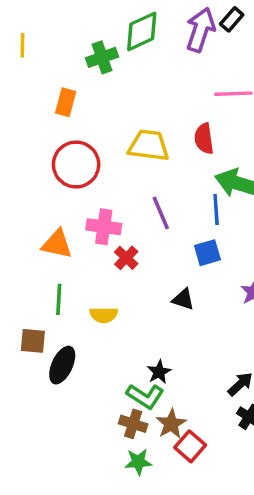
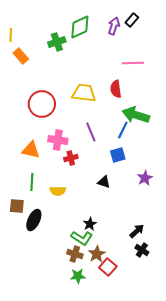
purple arrow: (201, 30) -> (114, 26), size x0.7
orange rectangle: (66, 102) -> (21, 56), moved, turned -56
blue line: (216, 209) -> (123, 130), turned 30
red cross: (126, 258) -> (71, 158), turned 32

